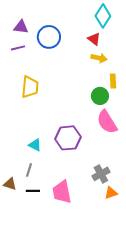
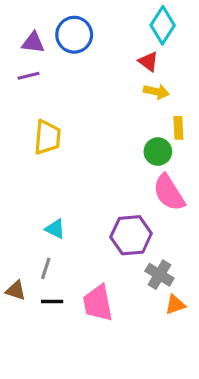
blue circle: (49, 37) -> (74, 35), moved
purple hexagon: (68, 138) -> (131, 235), moved
gray cross: (101, 174) -> (159, 275), turned -30

